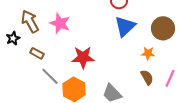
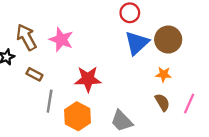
brown circle: (163, 28) -> (168, 40), moved
gray line: (50, 76) -> (50, 101), turned 54

